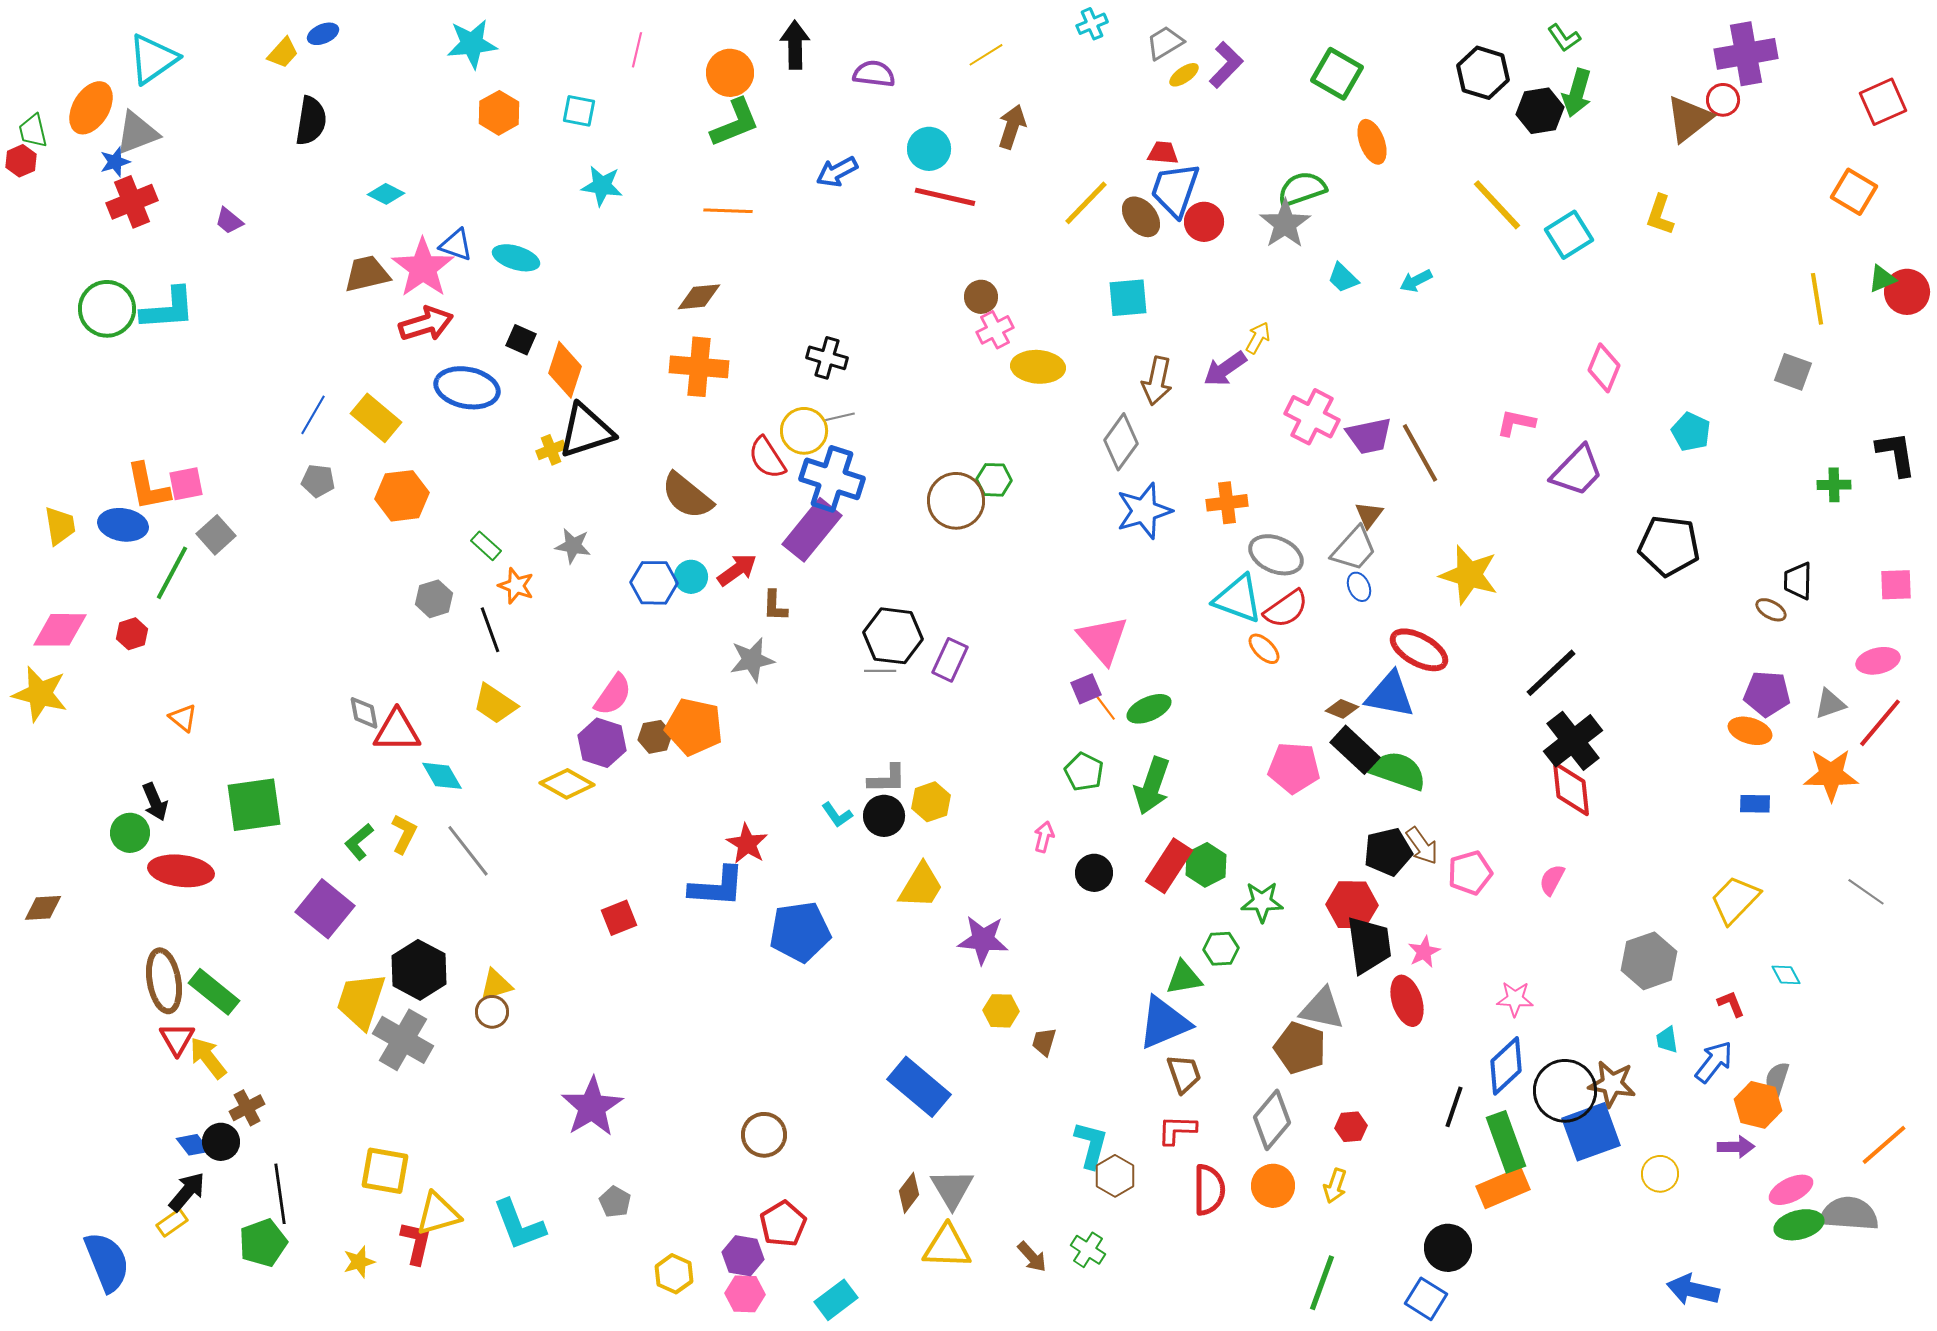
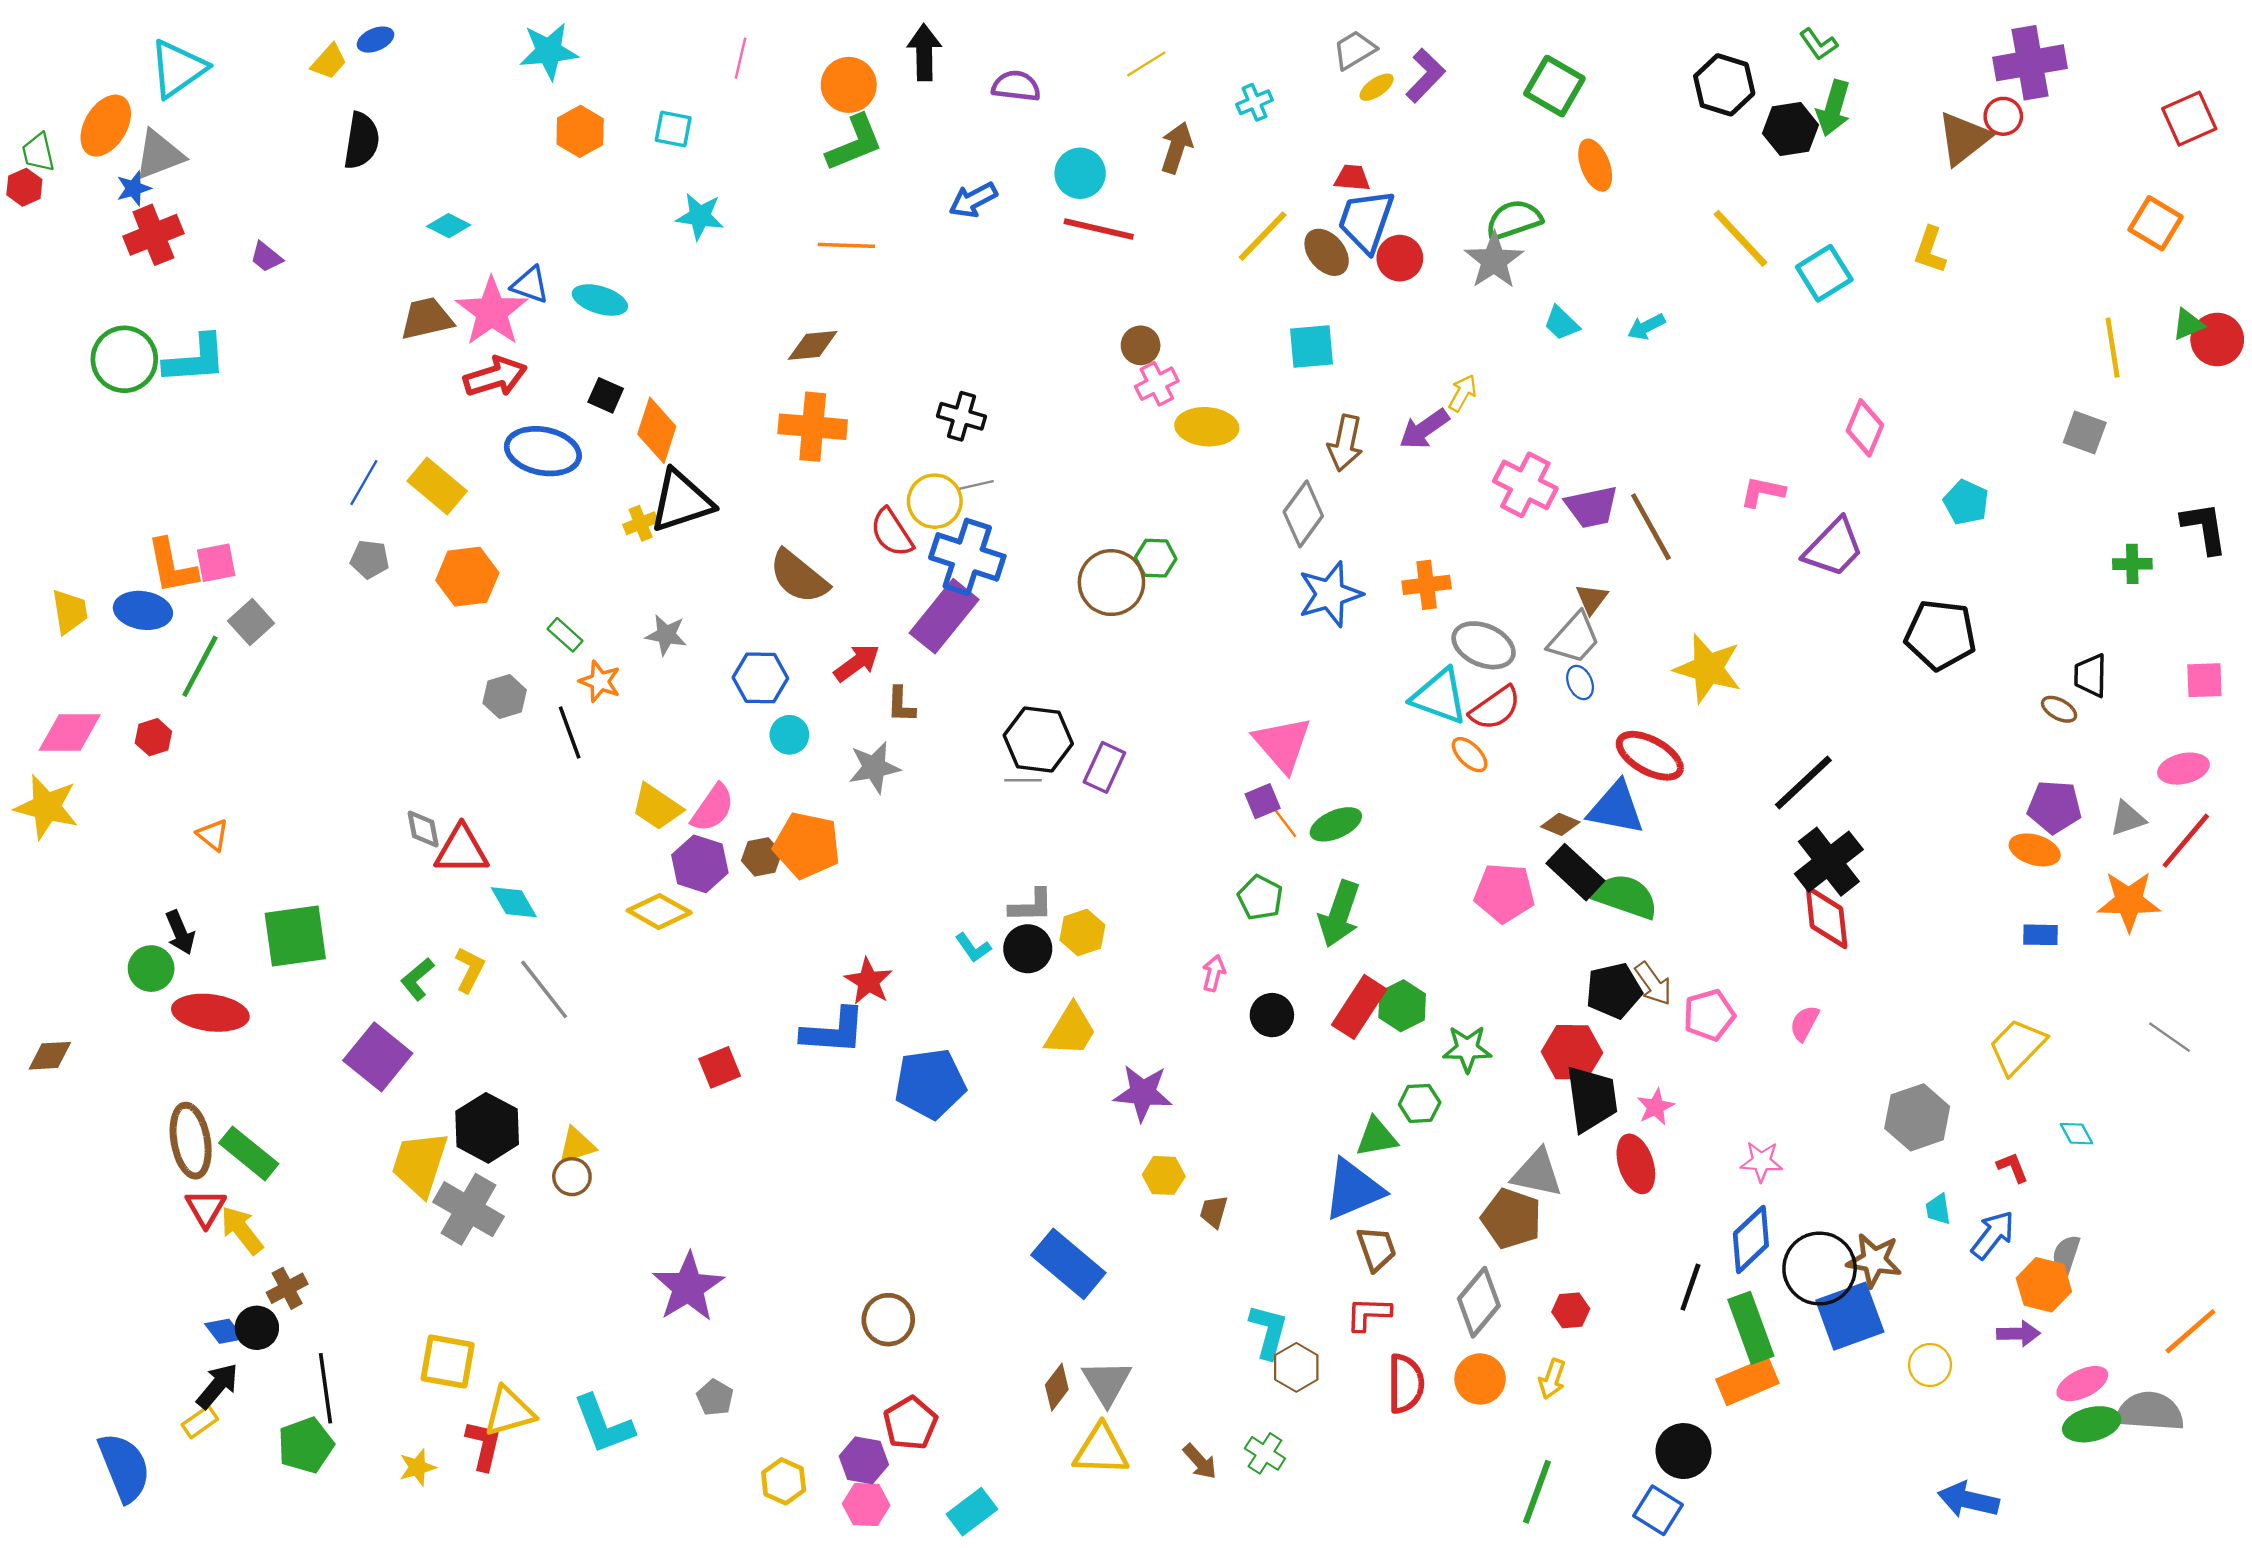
cyan cross: (1092, 24) -> (1254, 102), moved
cyan circle: (691, 577) -> (789, 735), moved
yellow trapezoid: (495, 704) -> (657, 807), moved

